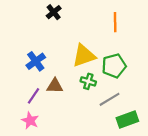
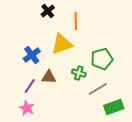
orange line: (115, 22) -> (76, 21), moved
yellow triangle: (84, 56) -> (62, 44), moved

